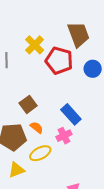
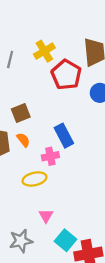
yellow ellipse: (40, 153) -> (35, 179), moved

